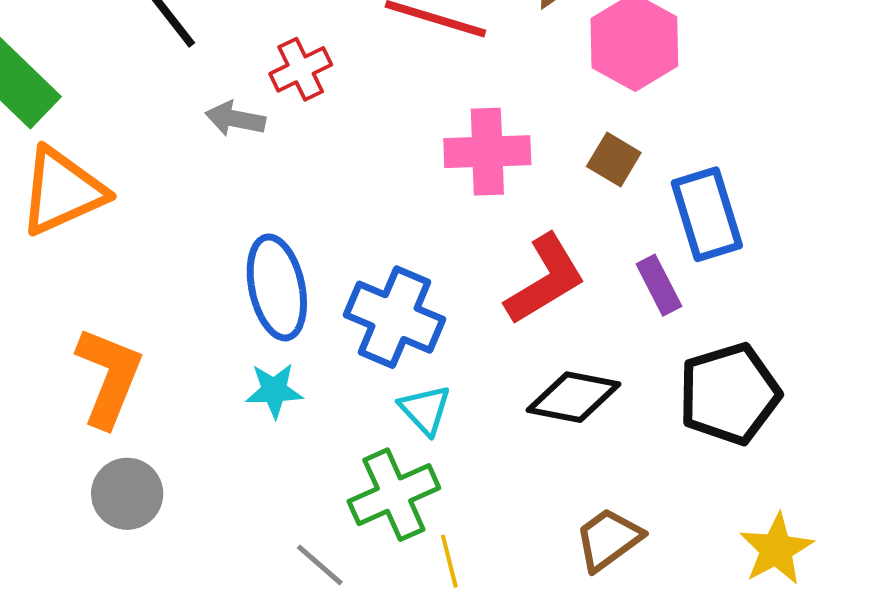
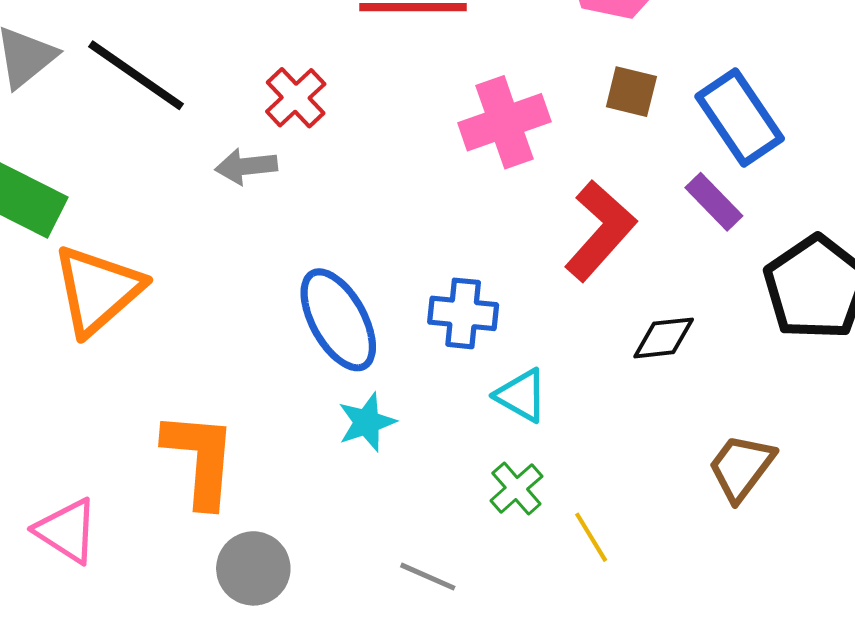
blue cross: (395, 317) -> (463, 313), size x0.7
black diamond: (573, 397) -> (664, 338), size x0.7
green cross: (394, 495) -> (516, 488), size x0.6
gray line: (320, 565) -> (428, 577), moved

